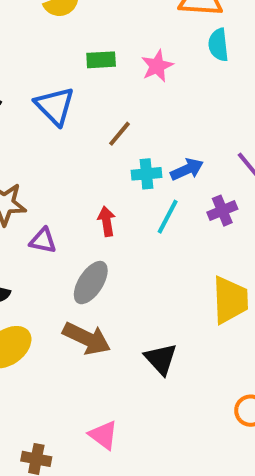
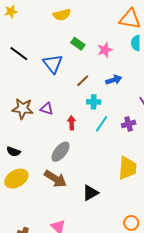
green rectangle: (101, 60) -> (78, 44), turned 32
blue arrow: (187, 169) -> (114, 80), moved
purple triangle: (43, 241) -> (47, 109), moved
black triangle: (161, 359) -> (90, 193), turned 36

